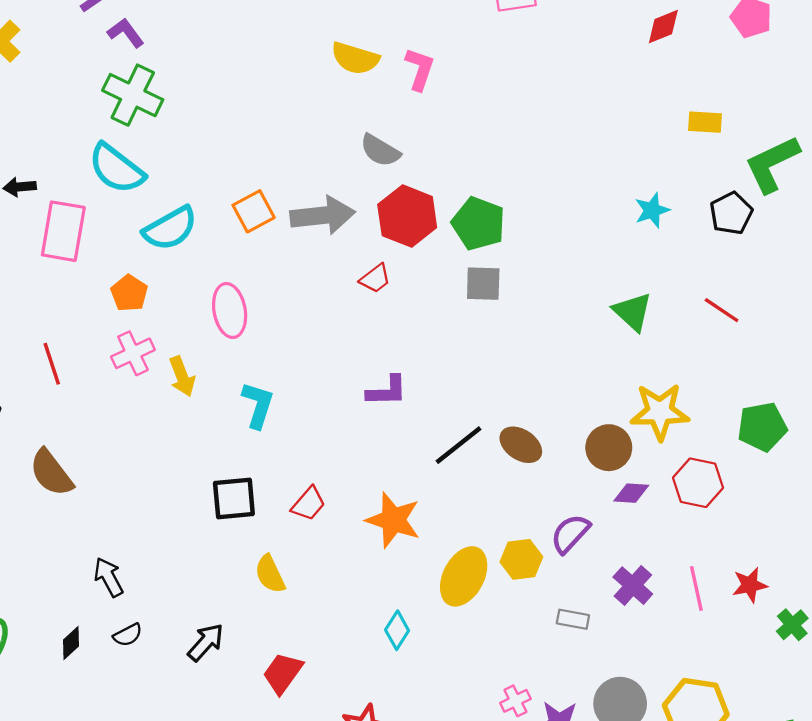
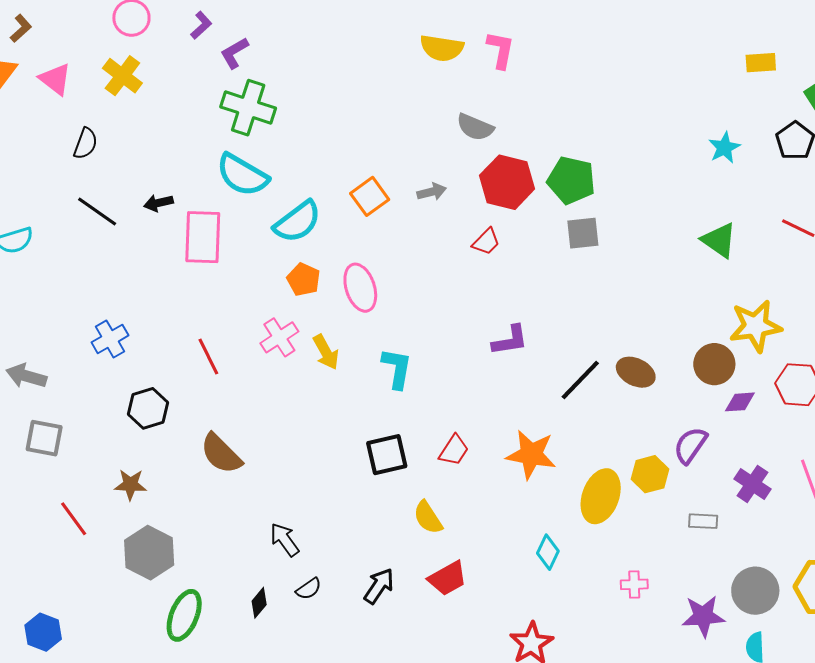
purple L-shape: (126, 33) -> (234, 53), turned -76
gray arrow: (323, 215) -> (432, 192), size x0.5
orange pentagon: (129, 293) -> (304, 279), moved
red trapezoid: (283, 673) -> (448, 578), moved, turned -147
pink cross: (515, 701) -> (634, 584), moved, turned 32

